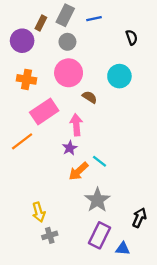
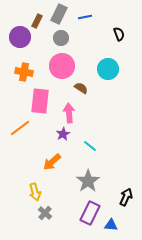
pink rectangle: (44, 111) -> (40, 101), turned -50
orange arrow: (78, 171) -> (52, 162), moved
gray cross: (50, 235) -> (45, 213), turned -32

